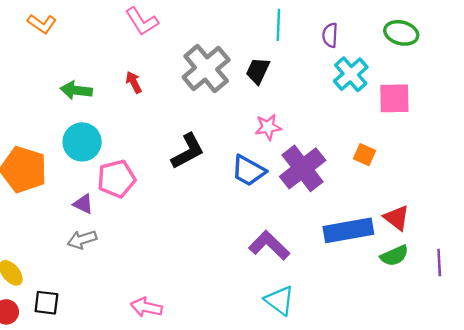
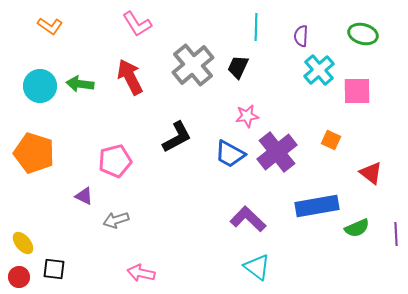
red arrow: (134, 82) -> (130, 77), size x1.8
cyan circle: (82, 142) -> (40, 86), moved
purple triangle: (83, 204) -> (84, 196), moved
red triangle: (397, 218) -> (371, 173), moved
gray arrow: (82, 240) -> (116, 220), moved

